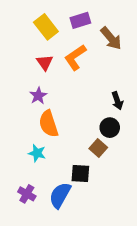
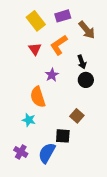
purple star: (38, 96) -> (52, 75), moved
black arrow: (117, 101) -> (82, 62), moved
black circle: (110, 128) -> (86, 80), moved

